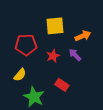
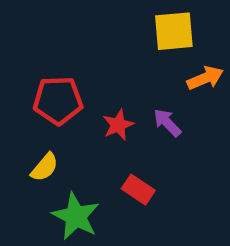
yellow square: (55, 26) -> (174, 31), moved
orange arrow: (83, 36) -> (205, 78), moved

